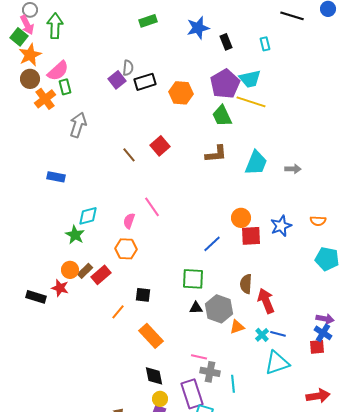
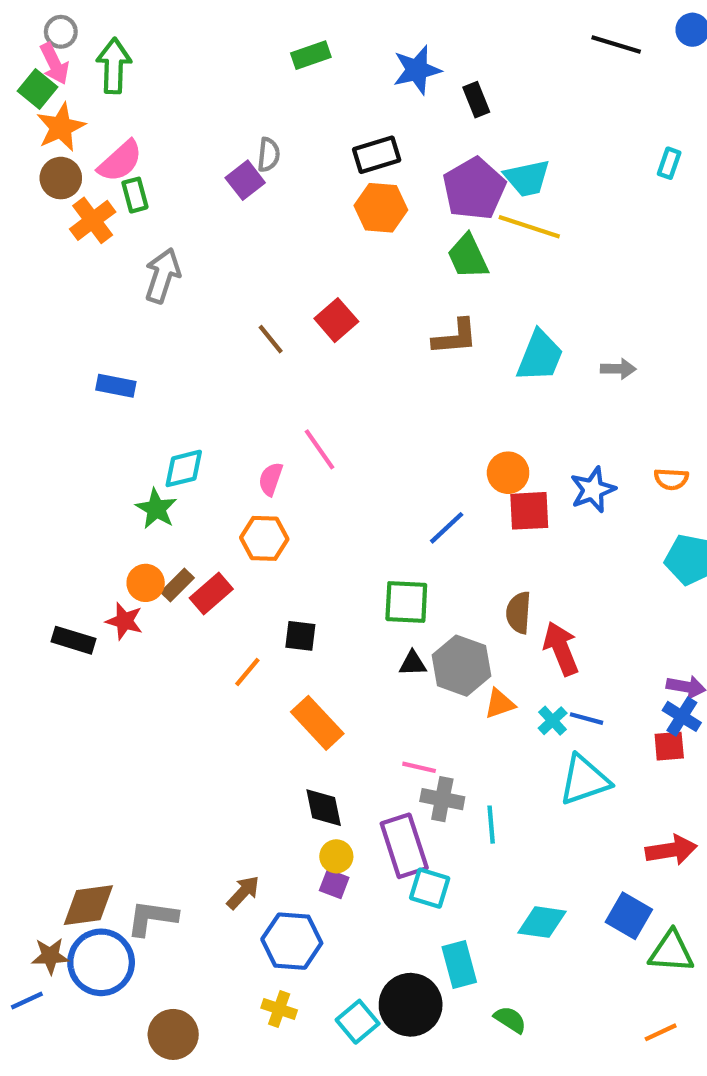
cyan rectangle: (265, 44) -> (669, 163), moved, turned 32
black rectangle: (145, 82) -> (377, 155), moved

